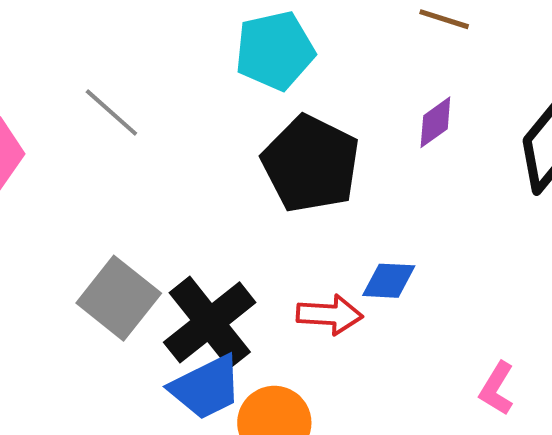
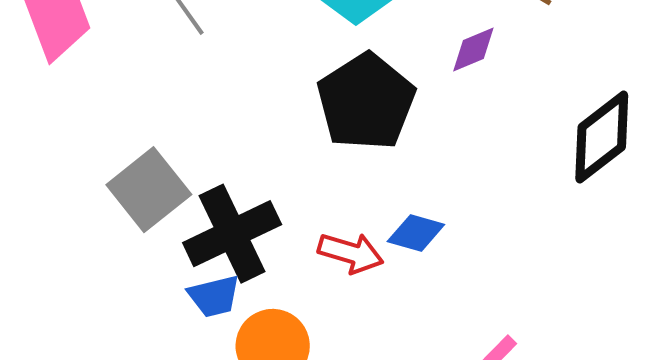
purple diamond: (435, 122) -> (473, 50), moved
blue trapezoid: (206, 387) -> (214, 296), size x0.7

